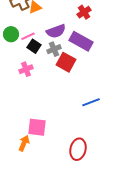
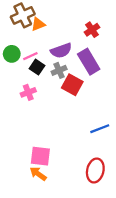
purple rectangle: (81, 41) -> (89, 62), turned 30
orange arrow: (24, 143) -> (38, 174), moved, turned -77
red ellipse: (78, 149) -> (95, 170), moved

